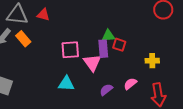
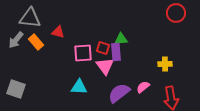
red triangle: (43, 15) -> (58, 32), moved
red square: (119, 45) -> (103, 48), moved
purple semicircle: (106, 90) -> (119, 93), size x1.6

